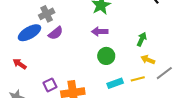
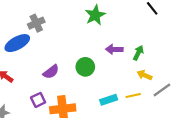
purple arrow: (100, 32) -> (114, 49), moved
purple semicircle: (56, 33) -> (51, 72), moved
green circle: (106, 56) -> (85, 67), moved

